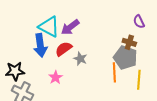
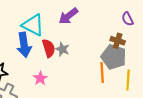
purple arrow: (70, 27) -> (68, 16), moved
red semicircle: (64, 49) -> (49, 48), turned 108
gray star: (80, 59) -> (62, 49), moved

